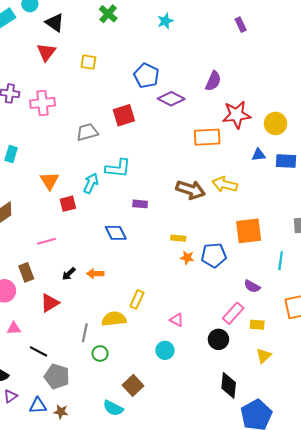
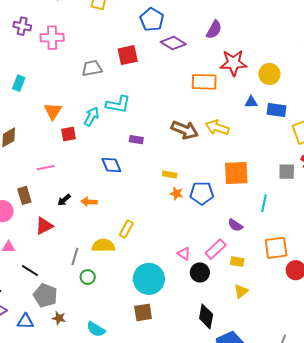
pink triangle: (177, 320) -> (184, 254), moved
cyan circle: (165, 350) -> (149, 279), size x1.8
brown square: (133, 385) -> (143, 312), moved, turned 30
brown star: (61, 412) -> (59, 318), moved

